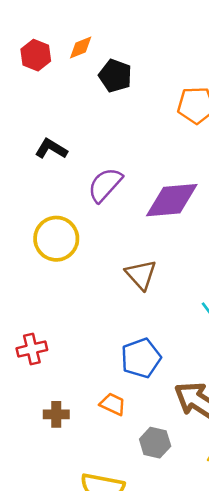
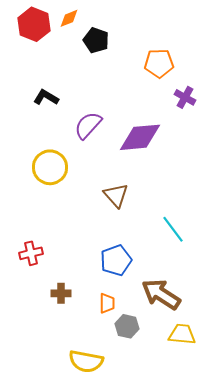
red hexagon: (36, 55) -> (34, 24), size x1.4
orange trapezoid: (113, 404) -> (107, 303), moved, turned 65
brown cross: (56, 414) -> (61, 293), moved

